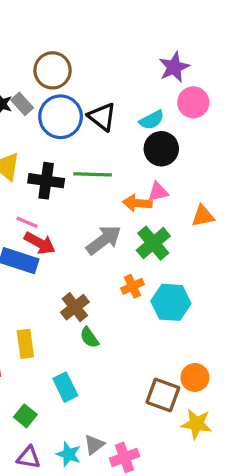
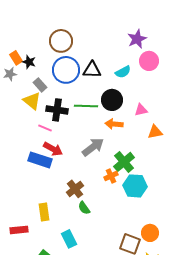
gray rectangle: (22, 104) -> (40, 85), moved
black triangle: (102, 117) -> (92, 70), turned -36
black circle: (161, 149) -> (112, 100), moved
pink triangle: (158, 192) -> (141, 110), moved
pink line: (27, 222) -> (45, 128), moved
green cross: (153, 243) -> (124, 162), moved

